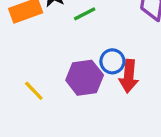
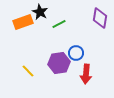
red arrow: (129, 76) -> (86, 74), moved

